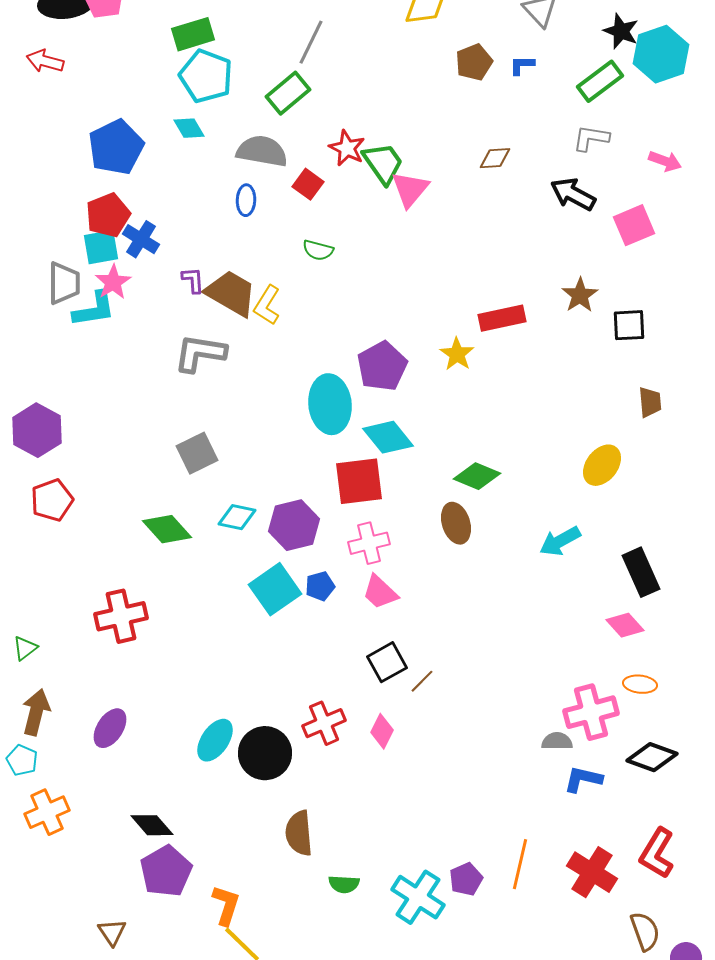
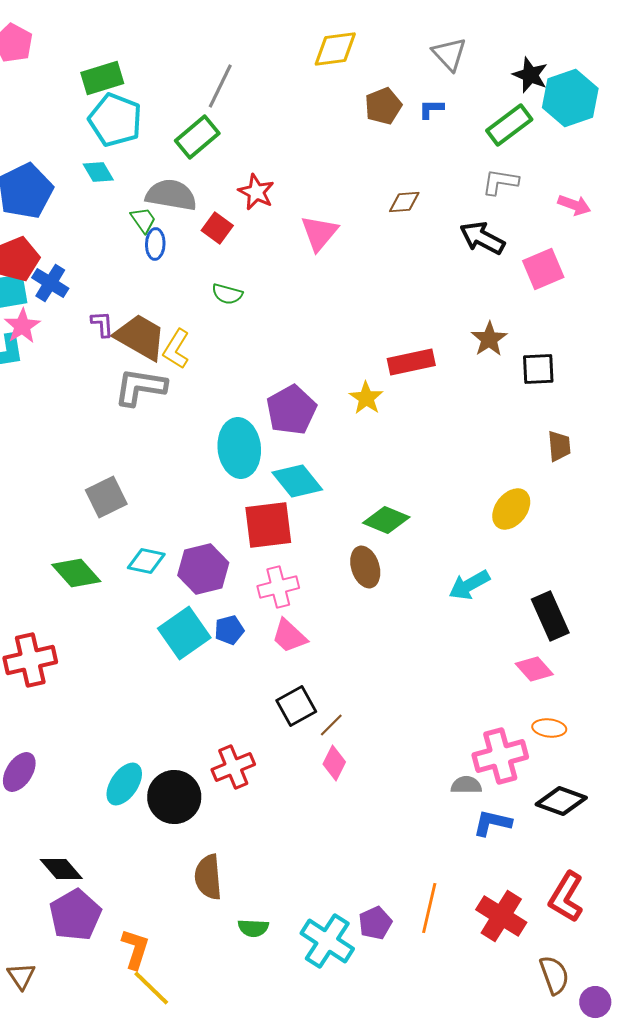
green trapezoid: (383, 163) -> (143, 220), moved, size x0.6
gray L-shape: (200, 353) -> (140, 387), moved
pink diamond: (382, 731) -> (334, 763), moved

